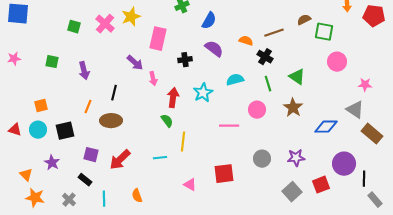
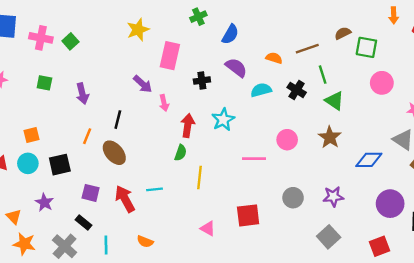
pink cross: (105, 24) -> (41, 38), moved, turned -30
green square: (74, 27) -> (70, 41), turned 32
black cross: (265, 57) -> (297, 90), moved
cyan semicircle: (235, 80) -> (261, 90), moved
green line: (268, 84) -> (323, 75), moved
brown ellipse: (111, 121) -> (114, 153), turned 50
green semicircle: (167, 121) -> (181, 153), turned 56
cyan line: (160, 158) -> (155, 189), moved
red arrow: (120, 160) -> (125, 199), turned 105
red square: (321, 185) -> (379, 246), moved
orange semicircle: (137, 196) -> (145, 241), turned -48
gray cross: (69, 200) -> (65, 246), size x1.5

